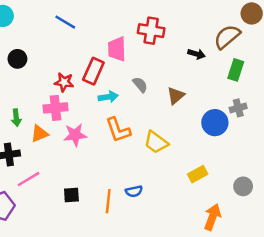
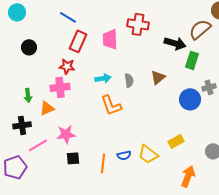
black arrow: (196, 54) -> (175, 43), size x1.5
green rectangle: (236, 70) -> (192, 60), moved
red rectangle: (93, 71) -> (78, 41), moved
gray semicircle: (140, 85) -> (129, 80), moved, turned 32
pink star: (75, 135) -> (66, 134), moved
yellow trapezoid: (156, 142) -> (148, 154), moved

